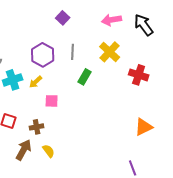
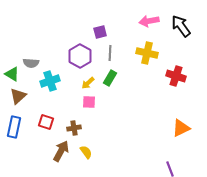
purple square: (63, 18) -> (100, 32), moved, turned 32
yellow cross: (110, 52) -> (147, 53), turned -30
green rectangle: (85, 77) -> (110, 78), moved
yellow arrow: (36, 82) -> (88, 83), moved

